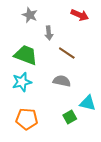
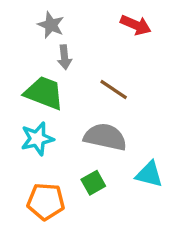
gray arrow: (49, 33) -> (64, 57), moved
gray semicircle: (62, 81) -> (105, 137), size x1.4
green square: (70, 117) -> (93, 183), moved

